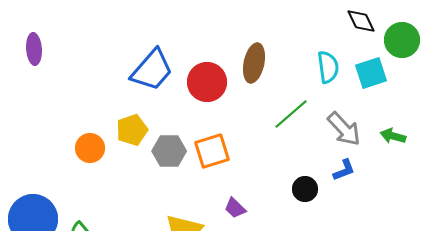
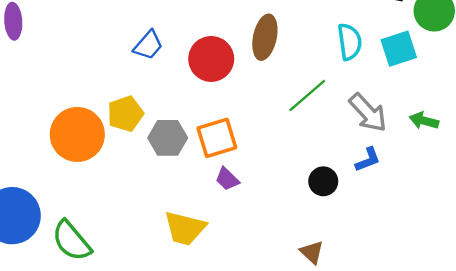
blue trapezoid: (152, 70) -> (148, 45), size x0.6
orange circle: (90, 148) -> (77, 134), size x1.6
purple trapezoid: (235, 208) -> (227, 179), moved

